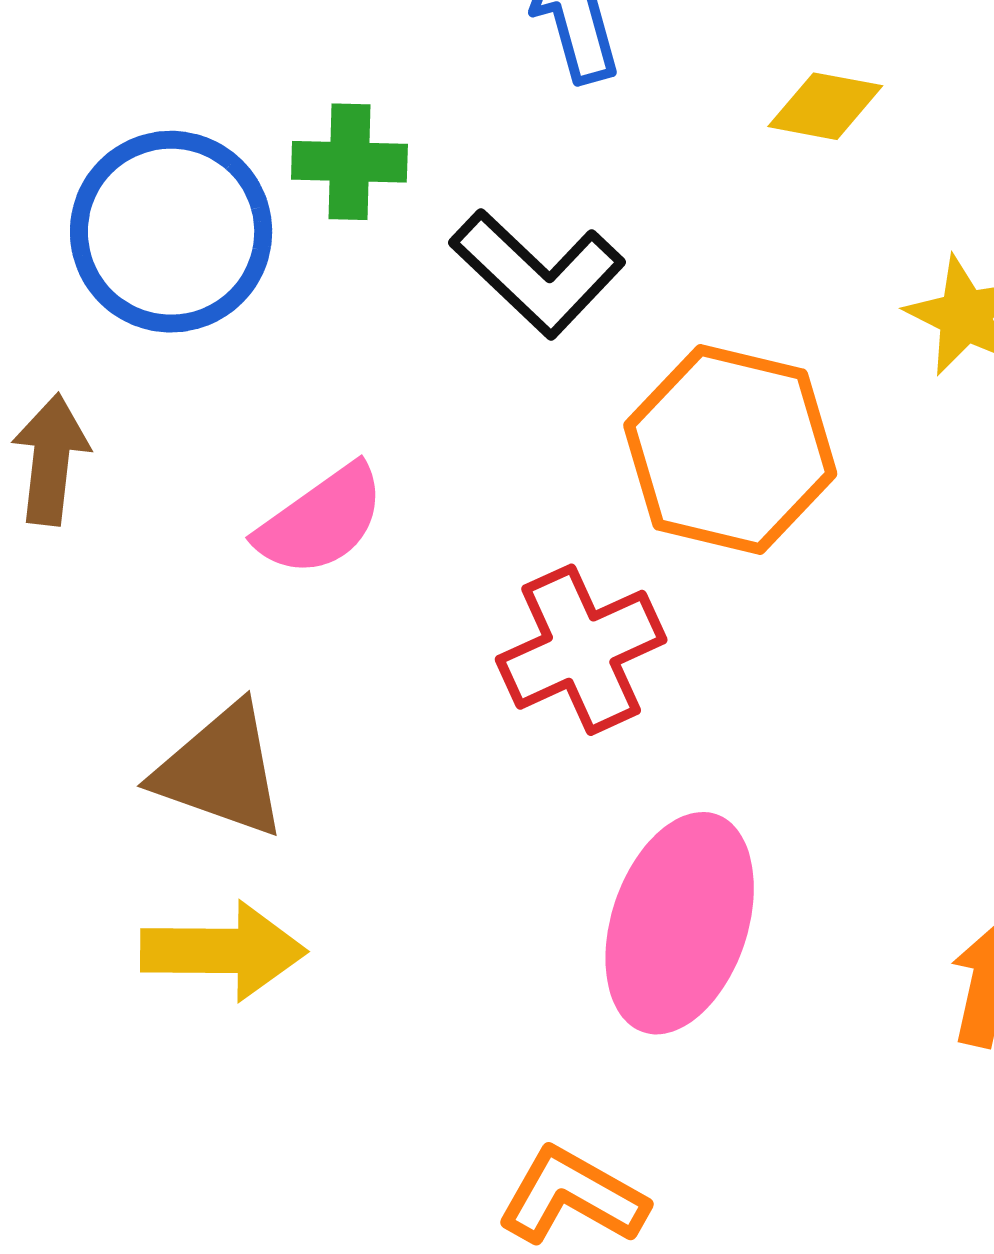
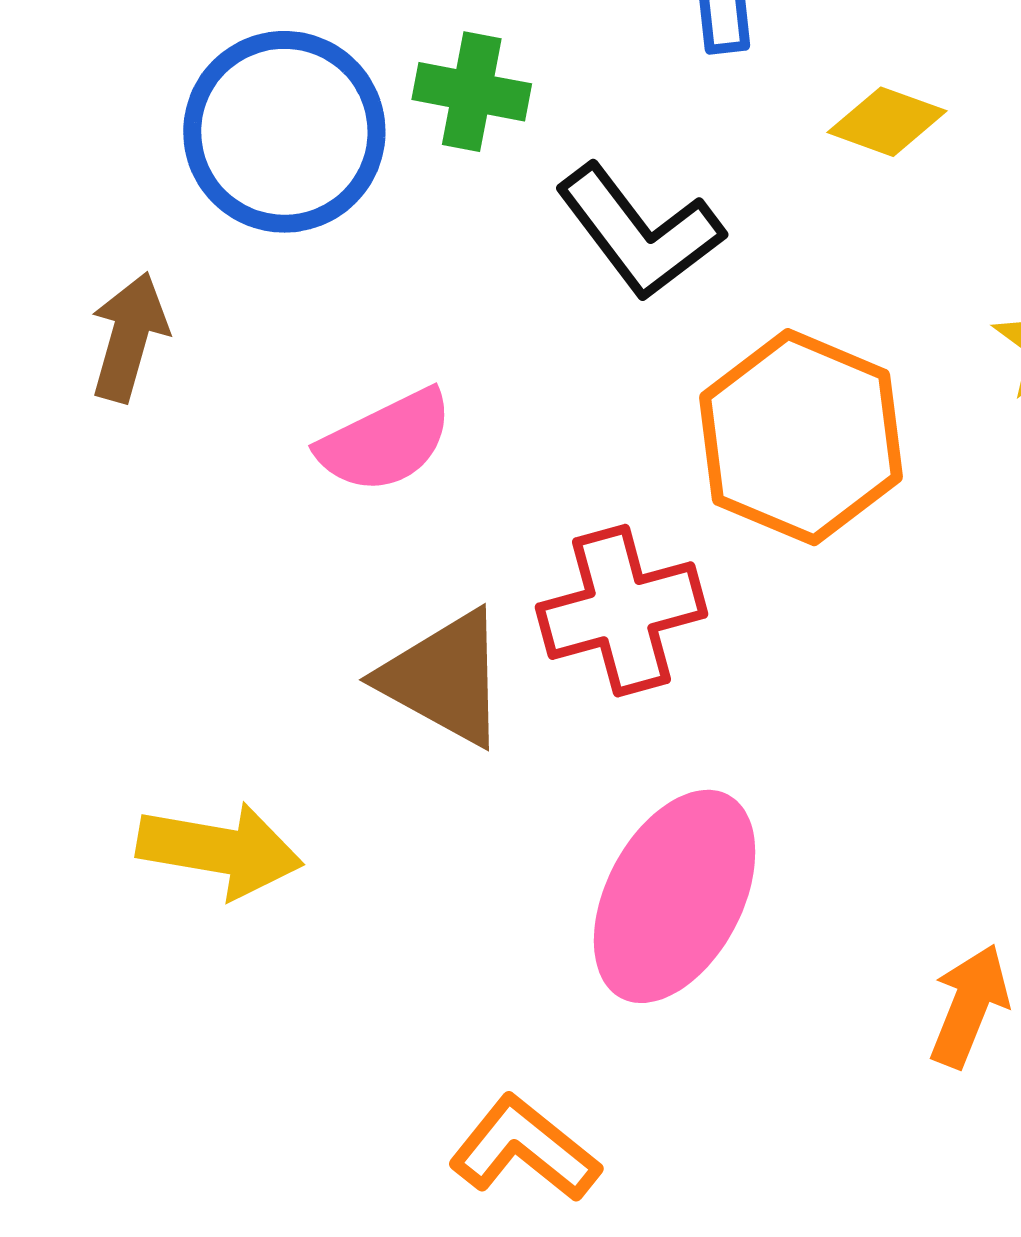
yellow diamond: (825, 106) -> (887, 122), moved
brown triangle: (221, 771) -> (444, 678), moved

